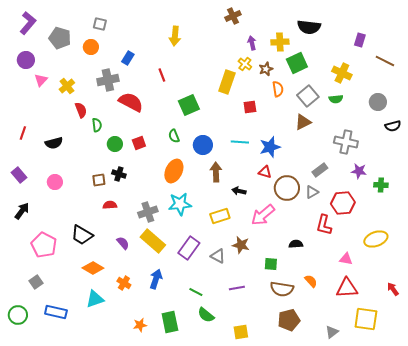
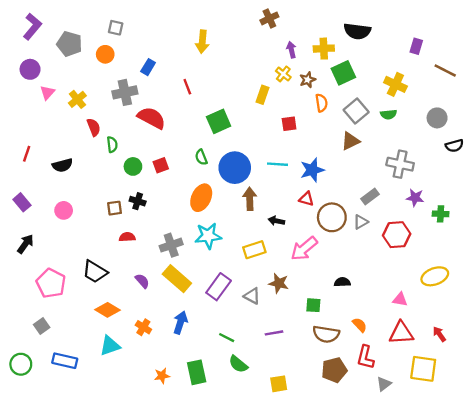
yellow rectangle: (227, 82) -> (262, 95), size x0.7
blue circle: (203, 145) -> (235, 168), size x1.4
red L-shape: (324, 225) -> (365, 357), moved
red arrow: (393, 289) -> (439, 334), moved

